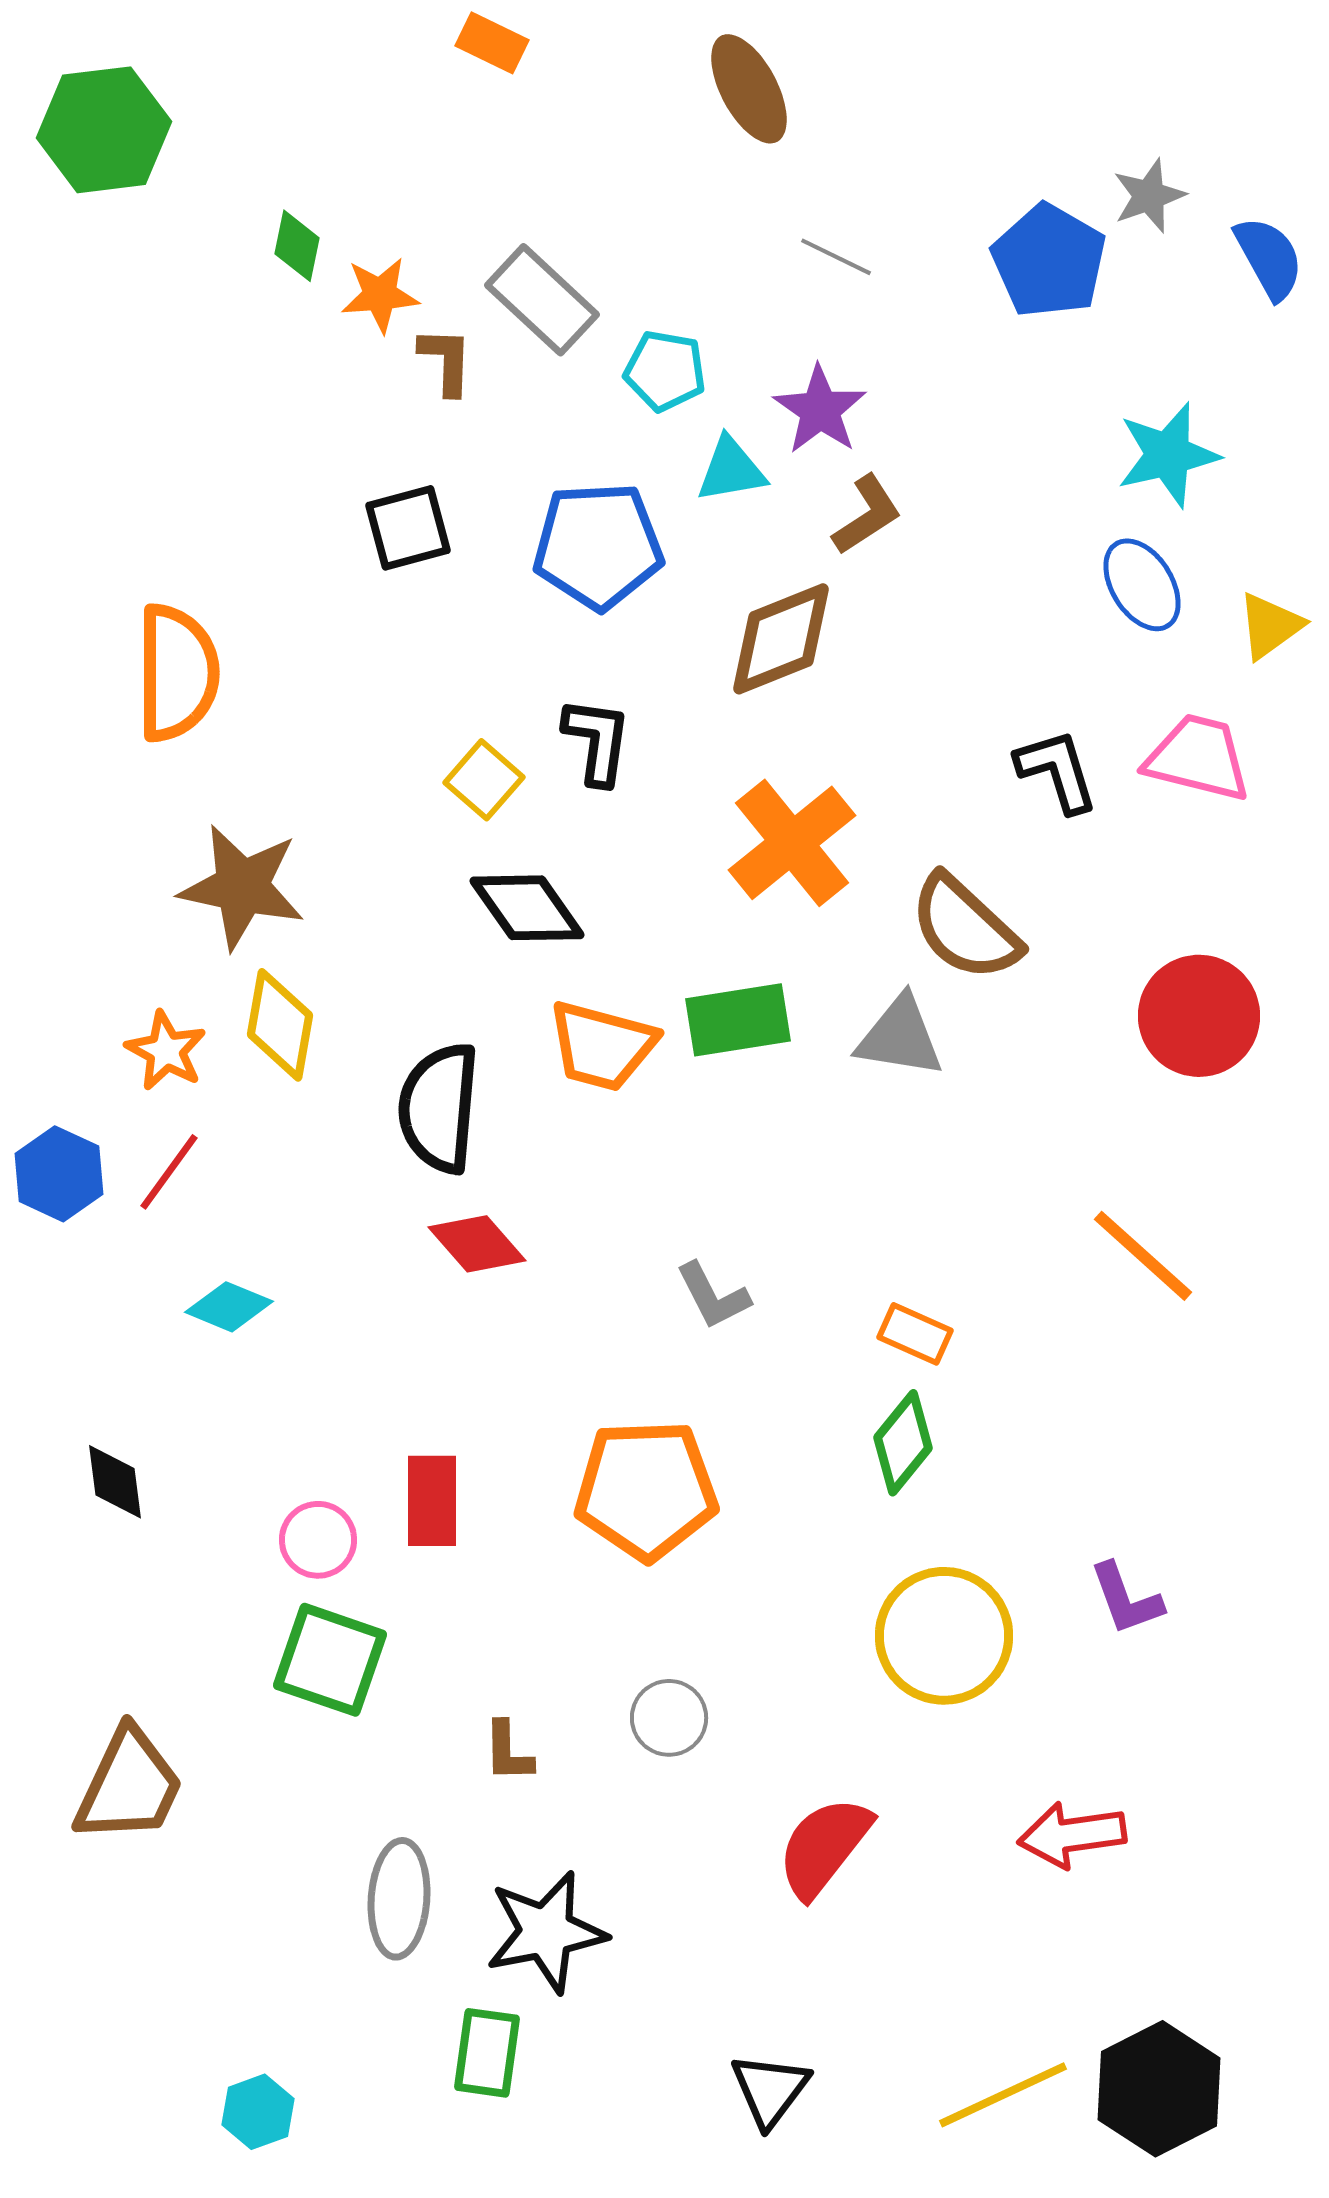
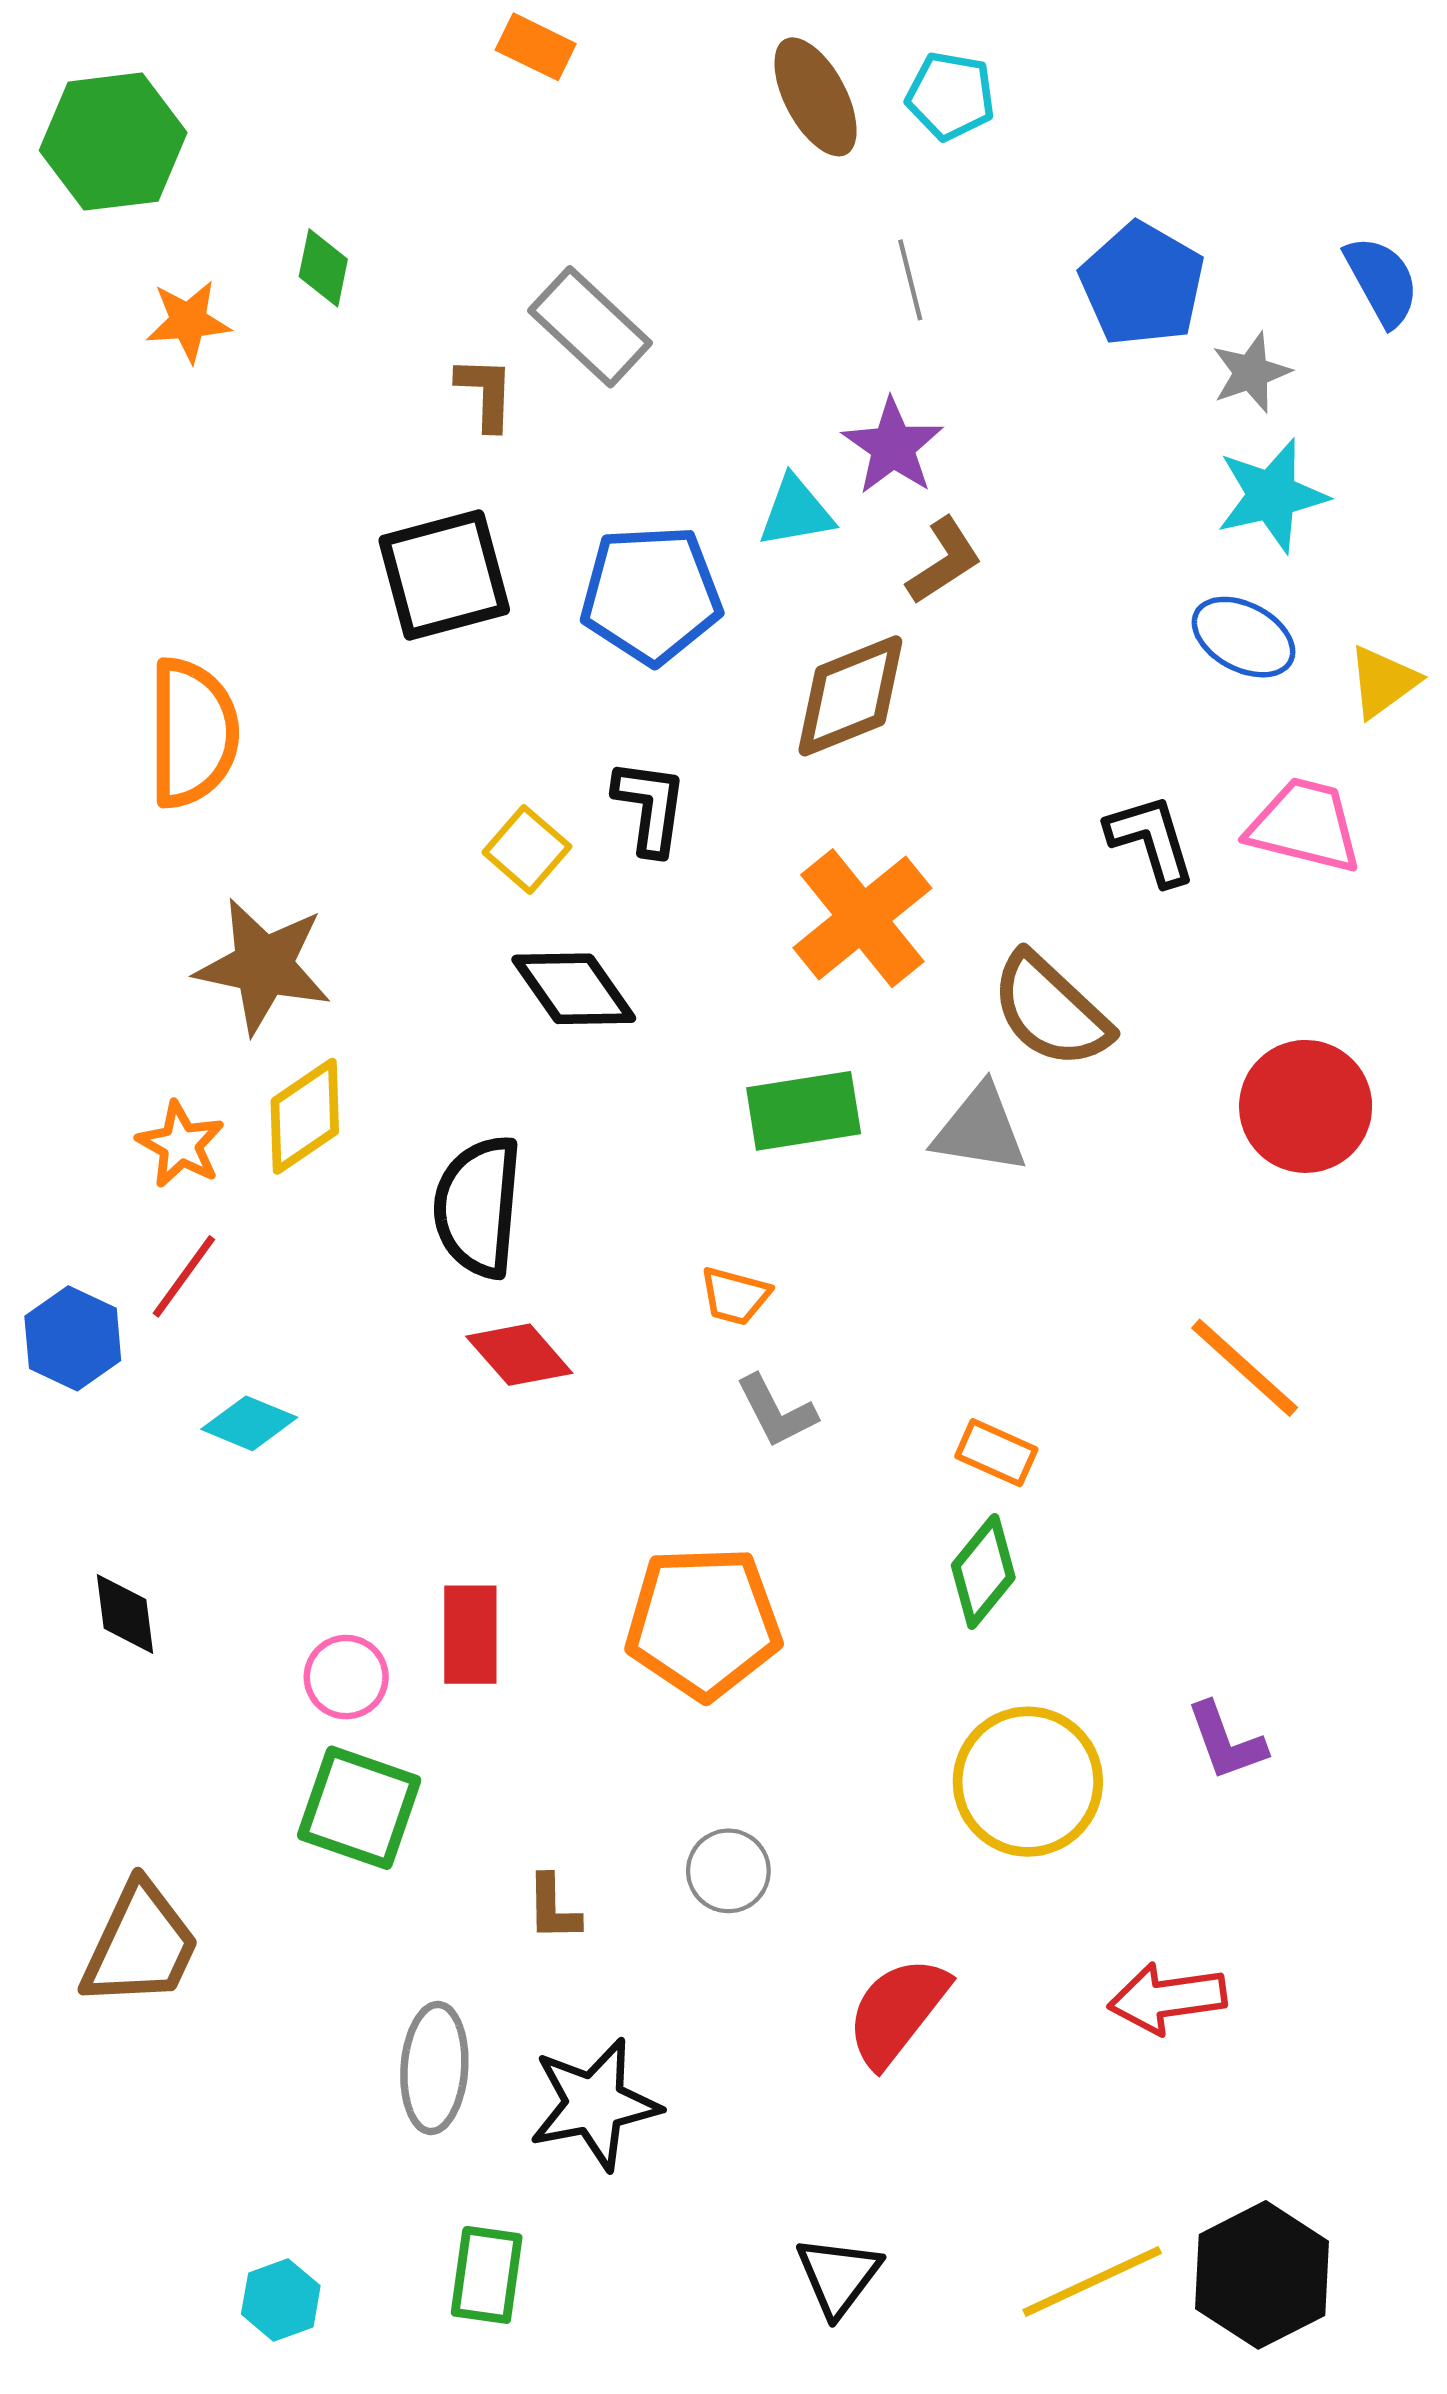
gray star: (1149, 196) -> (1251, 372), moved
gray line: (836, 257) -> (910, 280), turned 50
orange star: (380, 295) -> (188, 321), moved
cyan pentagon: (665, 371) -> (951, 96), moved
black square: (408, 528) -> (444, 575), size x1.4
blue ellipse: (1142, 585) -> (1243, 637), turned -30
yellow diamond: (280, 1025) -> (305, 1116), turned 46
orange trapezoid: (602, 1046) -> (735, 1296), moved, size x0.6
blue hexagon: (59, 1174) -> (73, 1338), moved
green rectangle: (487, 2053) -> (487, 2275), moved

